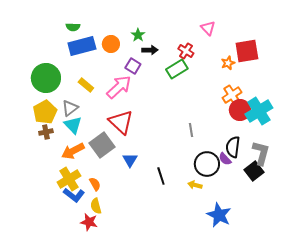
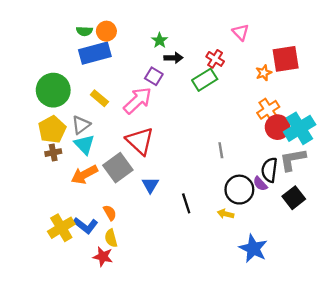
orange circle: (111, 44) -> (106, 31), moved
gray L-shape: (261, 153) -> (293, 160), moved, turned -115
yellow cross: (69, 179) -> (61, 228), moved

